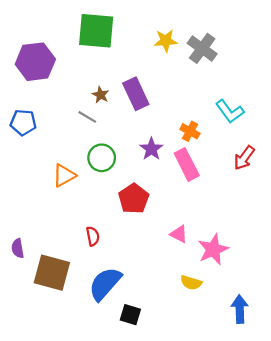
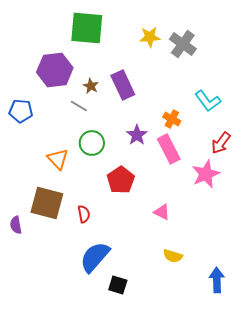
purple hexagon: (35, 62) -> (55, 70), moved
orange triangle: (64, 175) -> (58, 159), turned -45
pink star: (213, 249) -> (206, 174), moved
brown square: (52, 273) -> (47, 203), moved

